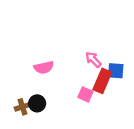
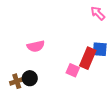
pink arrow: (93, 60) -> (98, 13), moved

